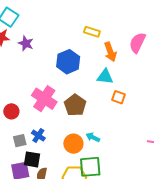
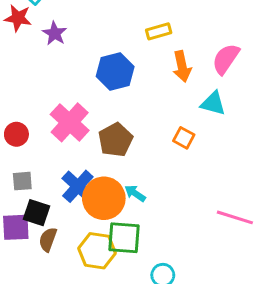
yellow rectangle: (92, 32) -> (159, 31), turned -42
cyan triangle: (105, 77) -> (213, 103), moved
blue cross: (38, 136) -> (78, 186), moved, size x1.5
orange circle: (73, 144) -> (104, 198), size x1.4

